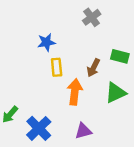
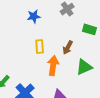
blue star: (46, 42) -> (34, 16), moved
green rectangle: (120, 56) -> (89, 29), moved

